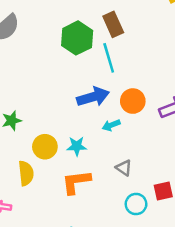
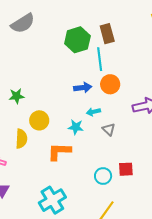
blue arrow: (93, 97) -> (83, 88), size x0.7
orange circle: (133, 101) -> (110, 84), moved
cyan star: (77, 146) -> (76, 127), moved
gray triangle: (124, 168) -> (109, 129), moved

